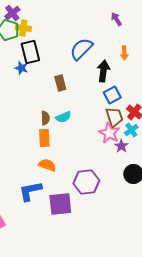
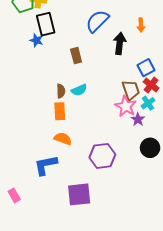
blue square: (112, 95) -> (146, 68), moved
purple square: (60, 204) -> (79, 194), moved

